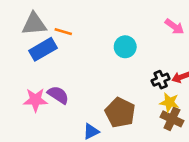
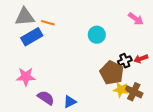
purple semicircle: (58, 95) -> (46, 98), moved
yellow star: (169, 102) -> (121, 90), moved
brown pentagon: (120, 113) -> (112, 73), moved

